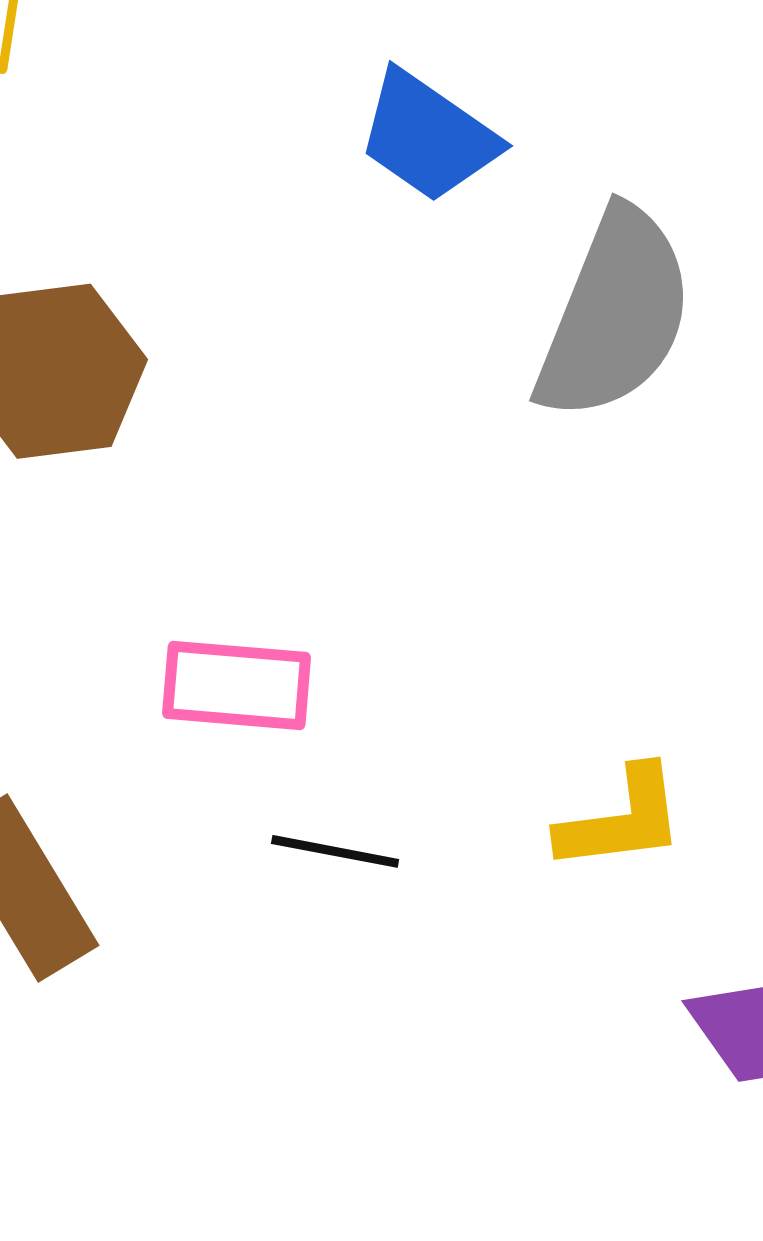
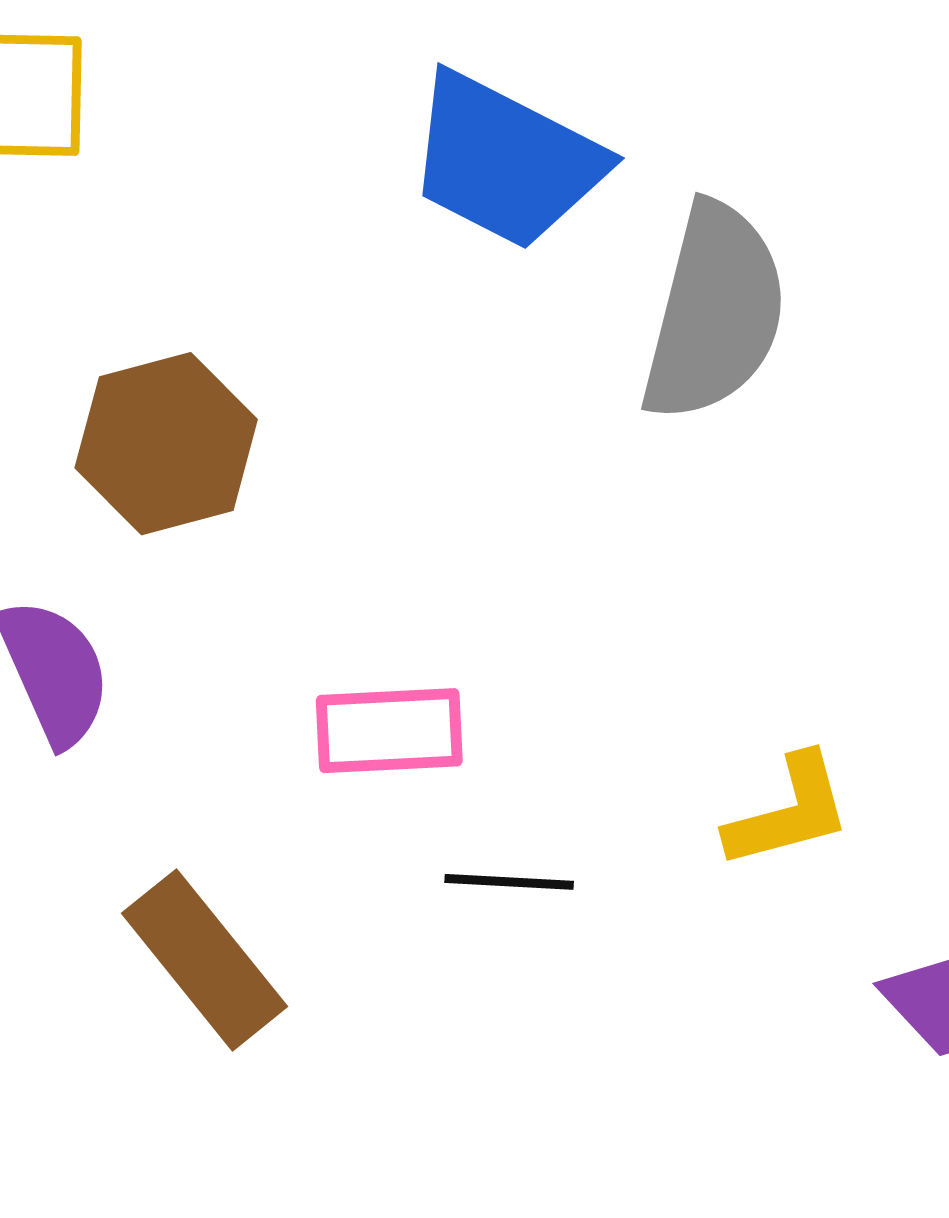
blue trapezoid: (428, 136) -> (506, 161), size x1.4

